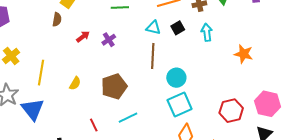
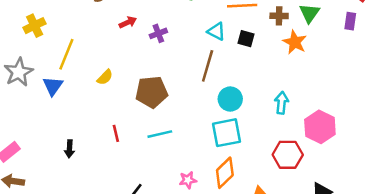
black square: (178, 28) -> (246, 39), turned 32
cyan arrow: (207, 32) -> (281, 103), moved
orange star: (244, 54) -> (295, 42), moved
pink hexagon: (268, 104) -> (320, 127), moved
blue triangle: (33, 109) -> (53, 86), moved, size x0.7

